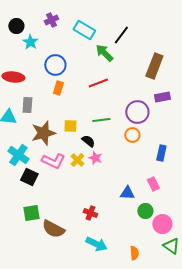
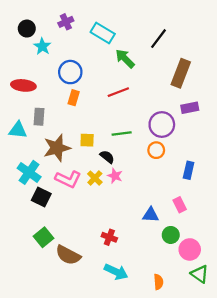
black line: (121, 35) -> (158, 39), moved
green square: (31, 213) -> (44, 237), turned -30

